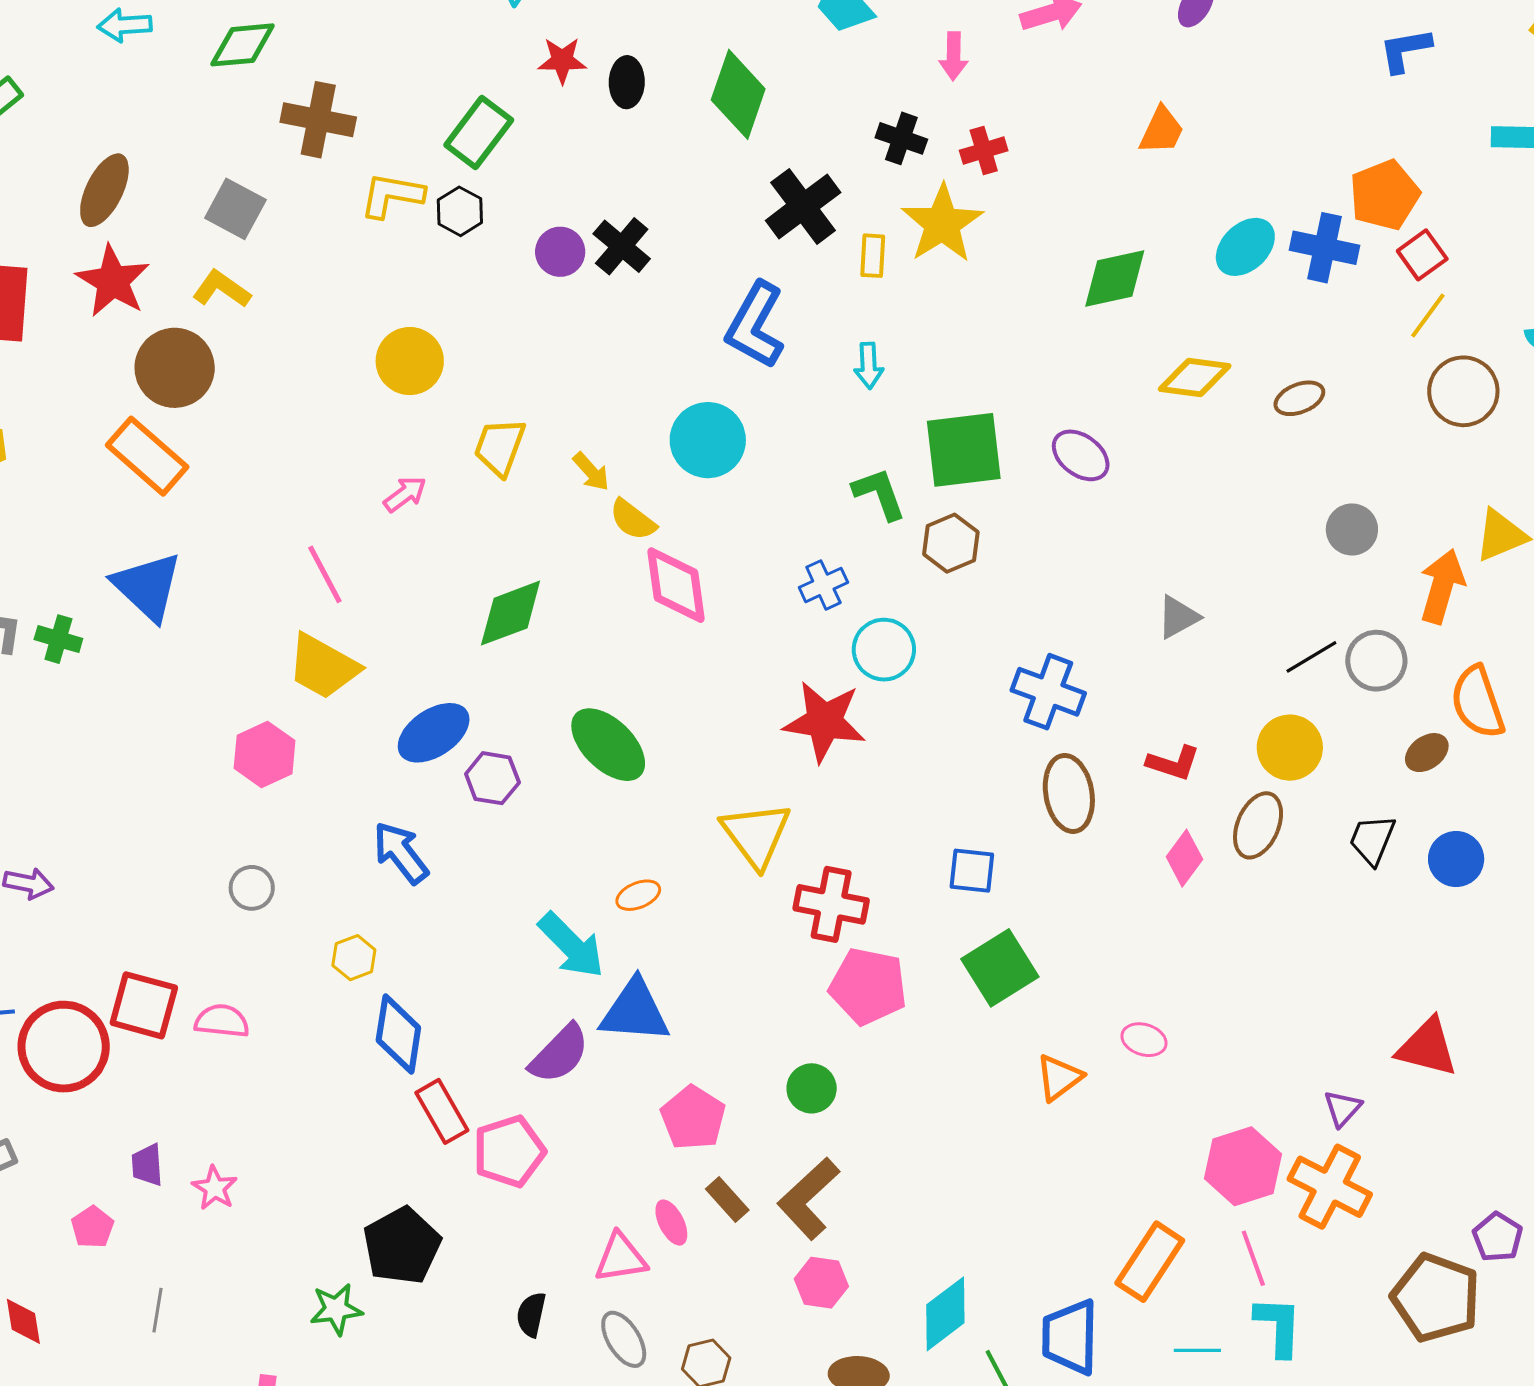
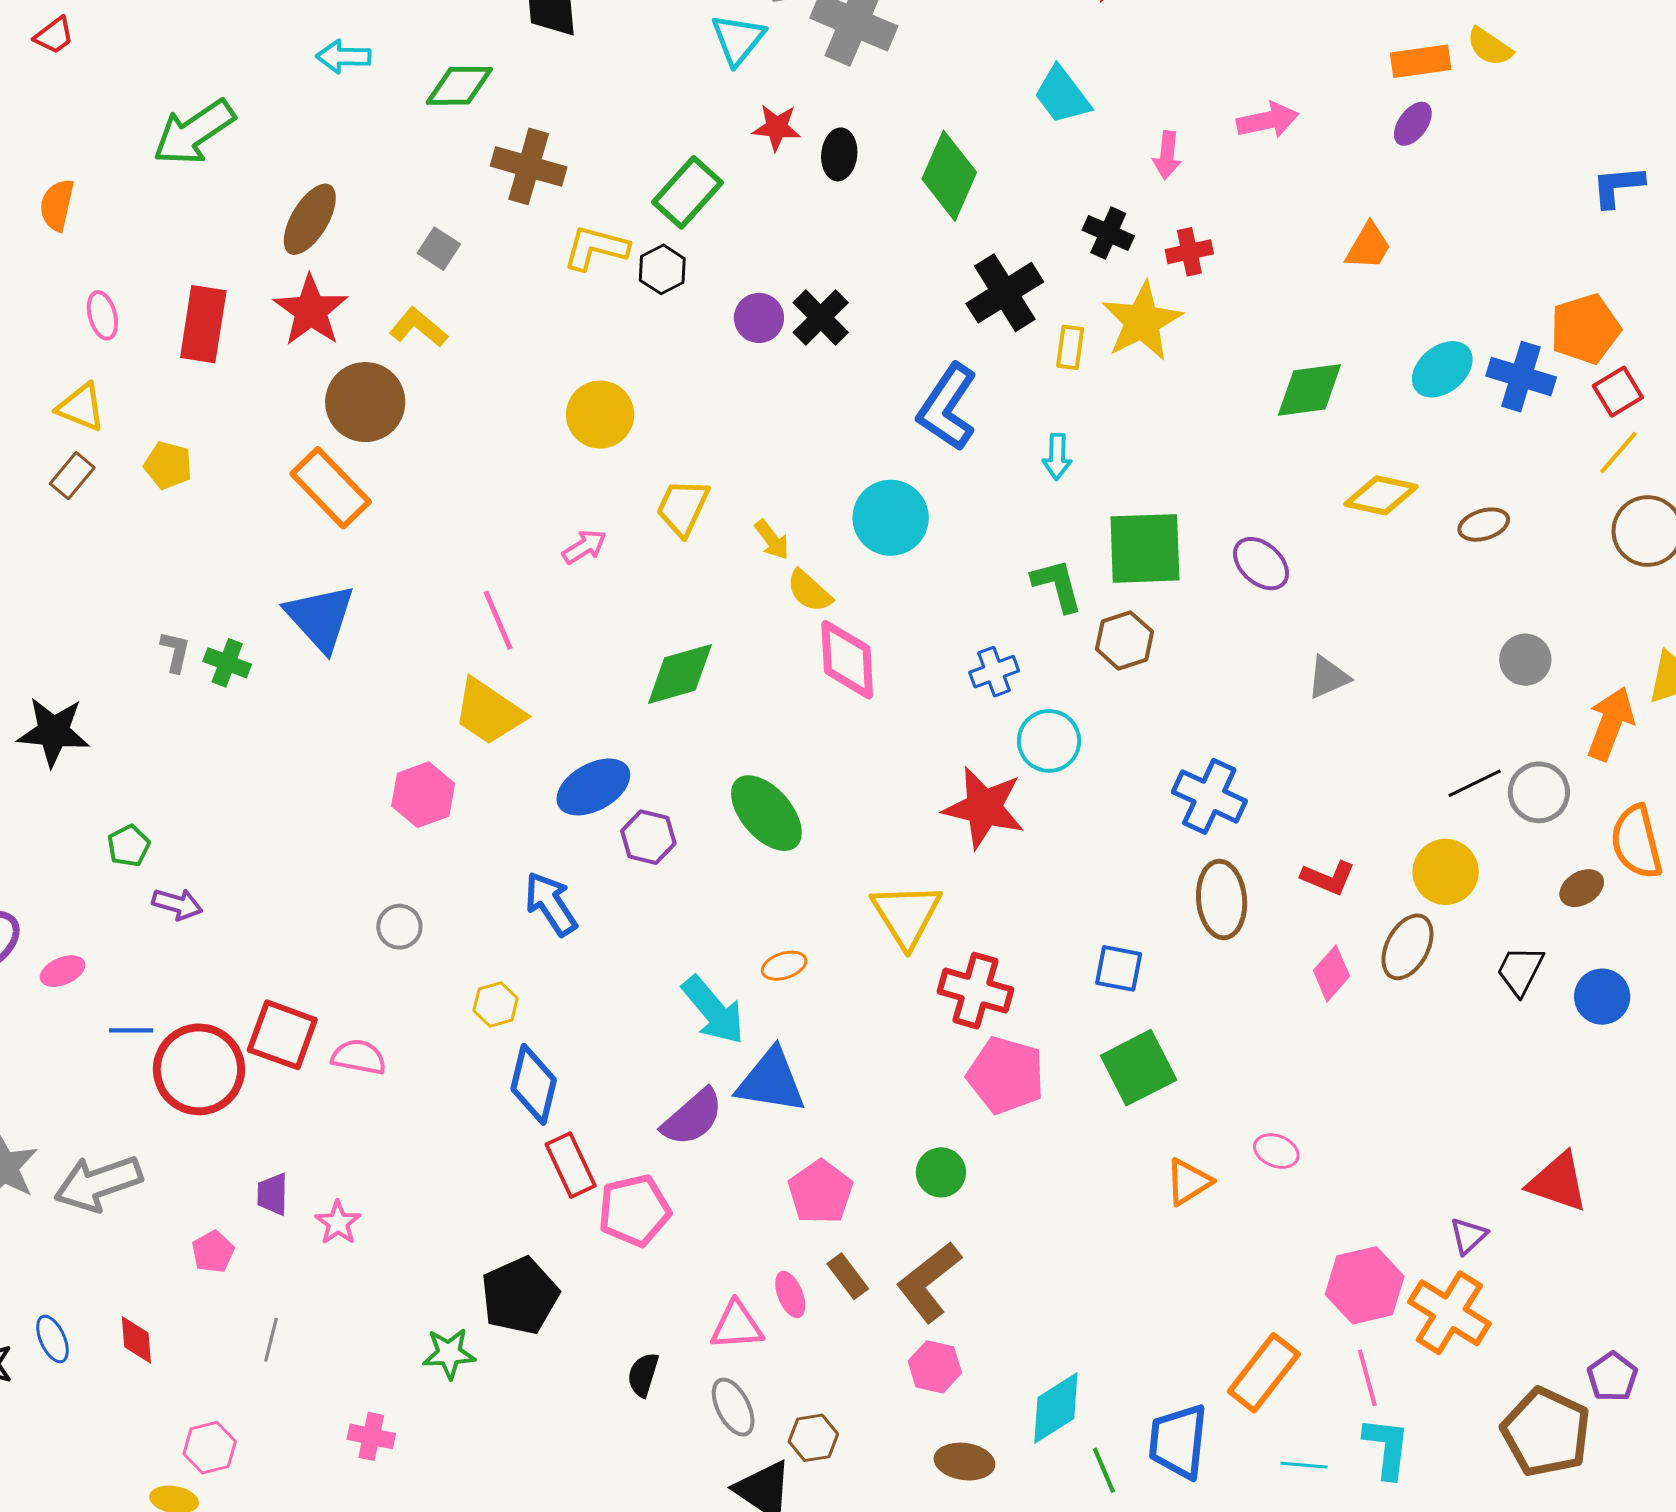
gray square: (235, 209) -> (439, 249), size x0.7
gray triangle: (1178, 617) -> (1328, 677), moved

